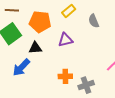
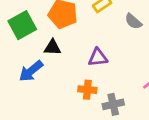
gray semicircle: (94, 21) -> (133, 21), turned -32
purple triangle: (65, 40) -> (98, 57), moved

